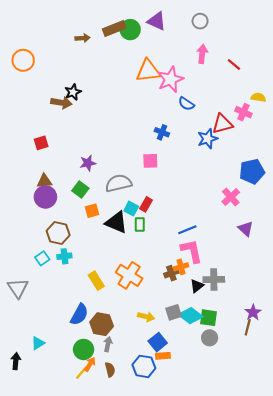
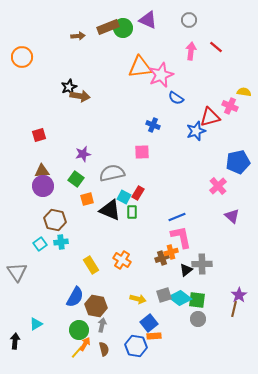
red line: (234, 65) -> (216, 47), moved
brown arrow: (61, 103) -> (80, 96), moved
orange cross: (129, 275) -> (122, 260), size x0.7

